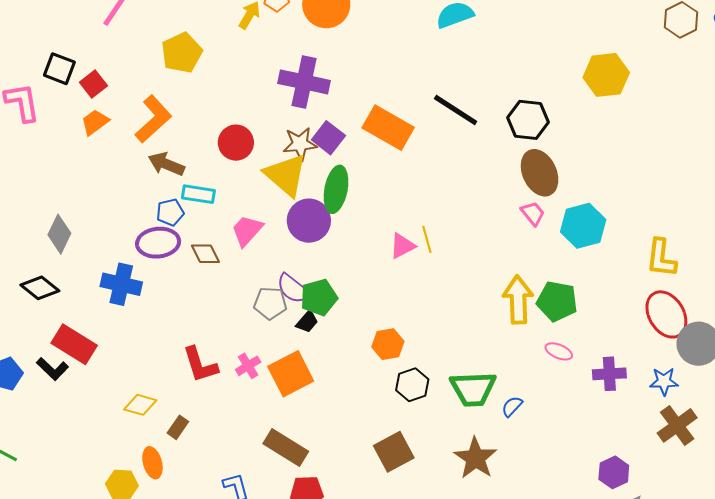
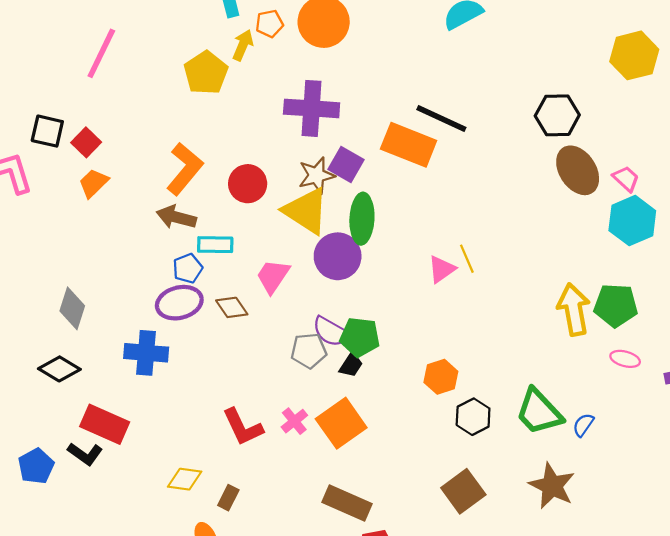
yellow pentagon: (182, 53) -> (206, 73), moved
black line: (456, 110) -> (441, 118), moved
orange L-shape: (153, 119) -> (185, 169), moved
pink trapezoid: (533, 213) -> (626, 179), moved
green pentagon: (319, 297) -> (360, 337), turned 30
green trapezoid: (473, 389) -> (539, 412), turned 57

